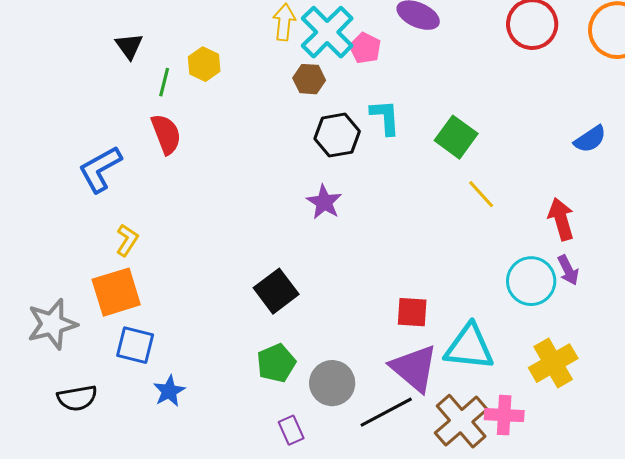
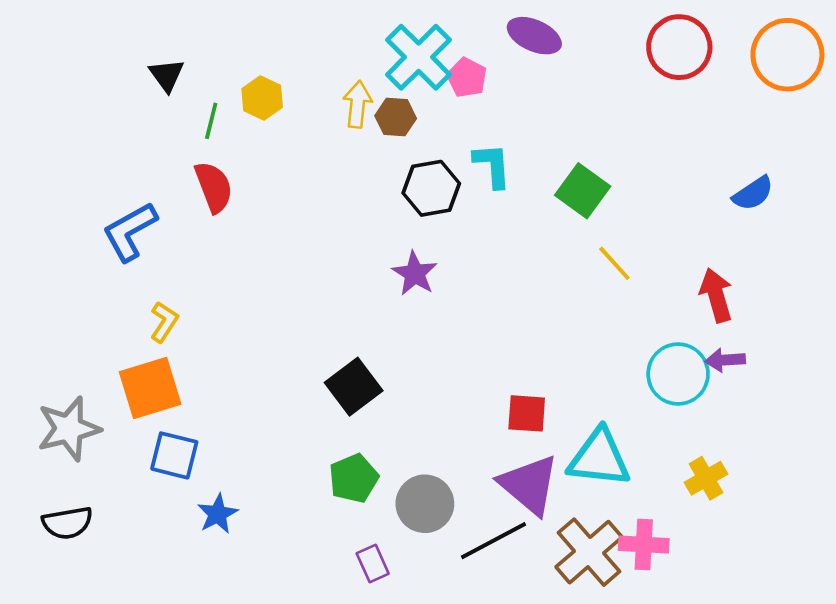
yellow arrow: (284, 22) -> (357, 104), moved
purple arrow: (568, 270) -> (725, 360), turned 112
yellow cross: (553, 363) -> (706, 478), size x0.7
black semicircle: (77, 398) -> (67, 523), moved

